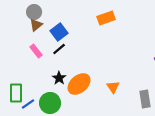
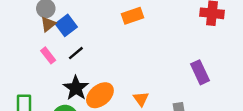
blue square: (59, 32) -> (66, 25), moved
black star: (59, 78) -> (76, 88), size x1.5

